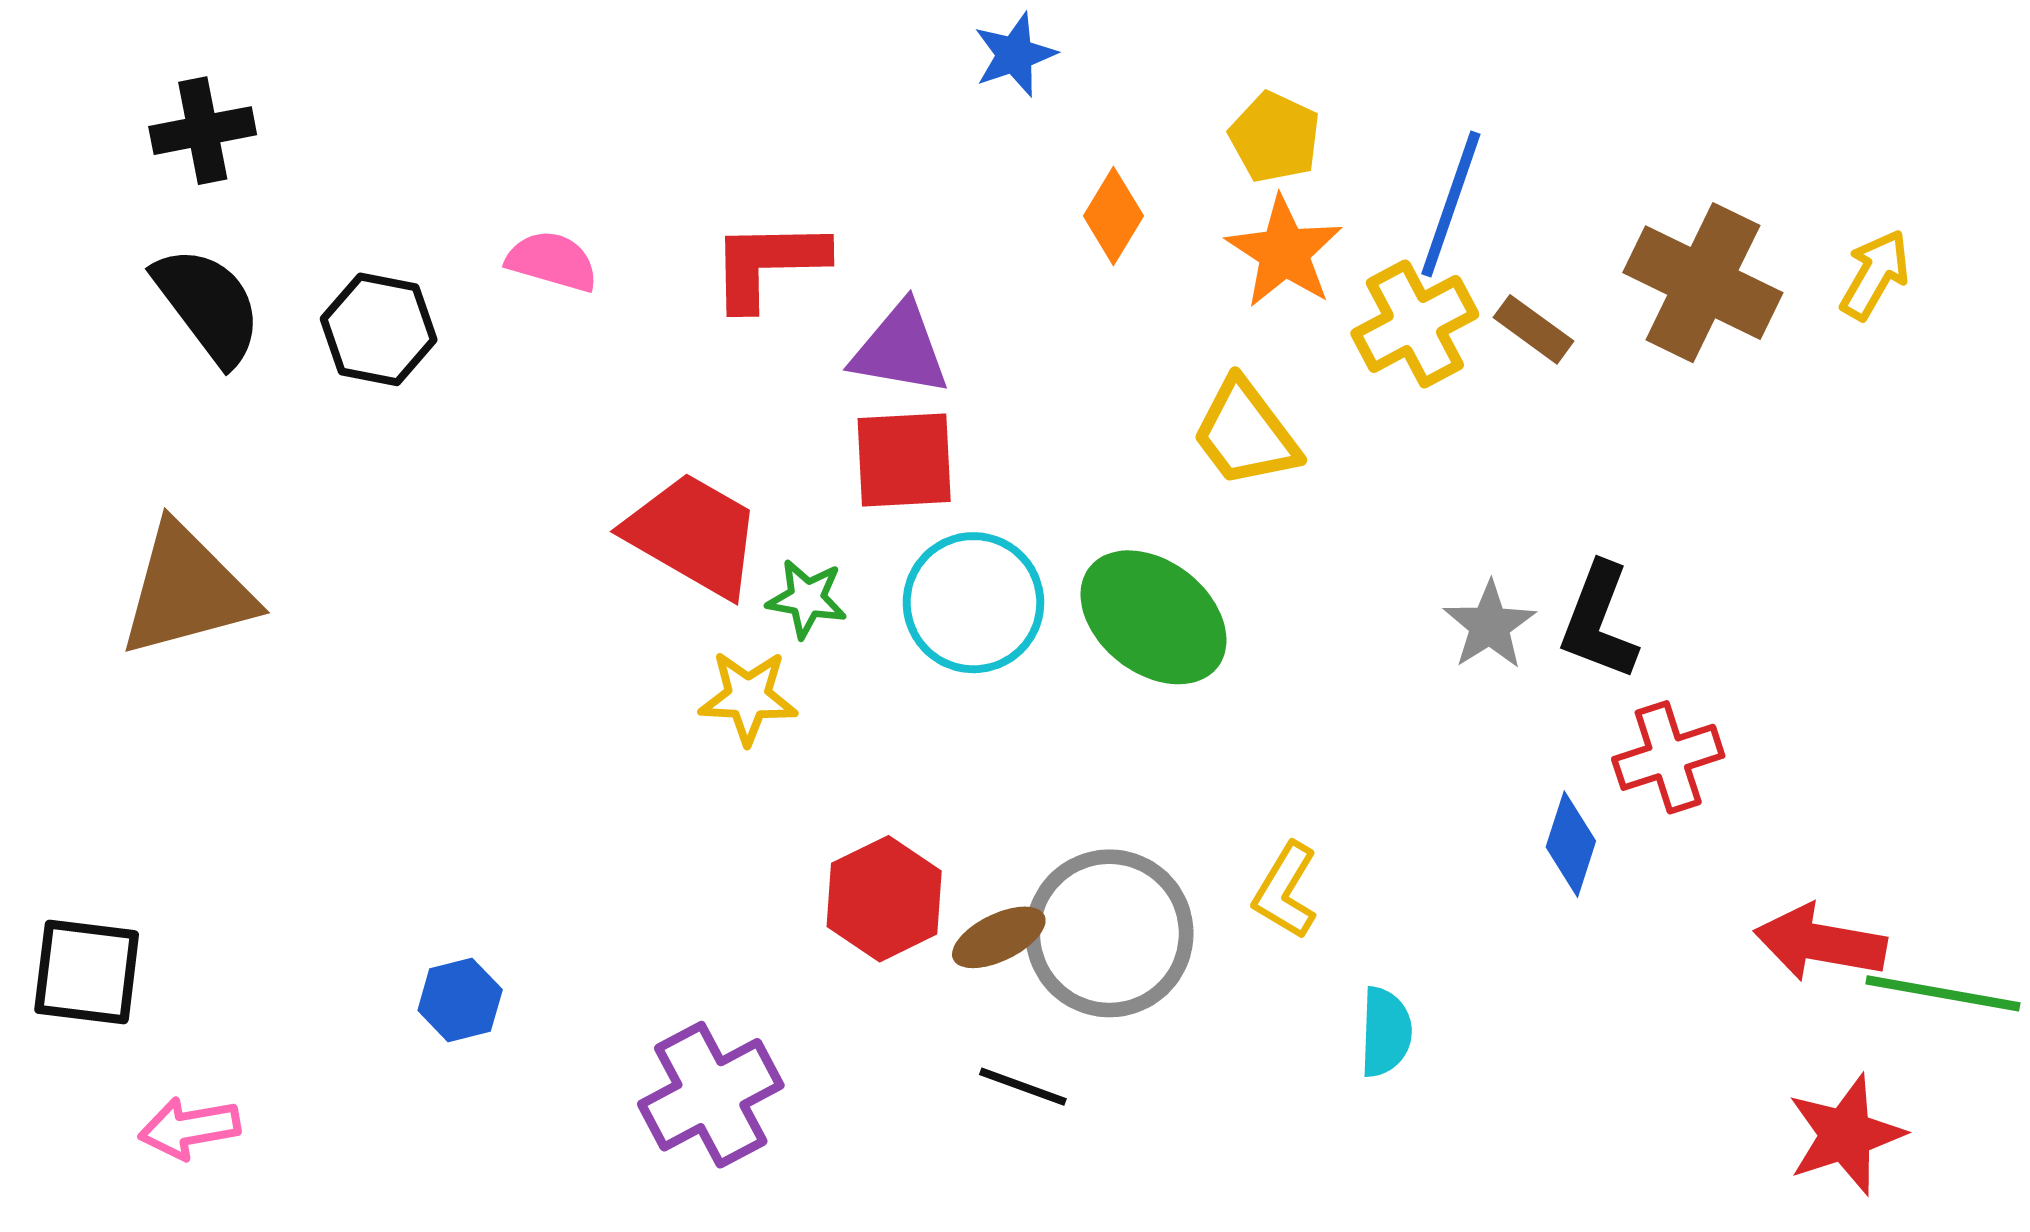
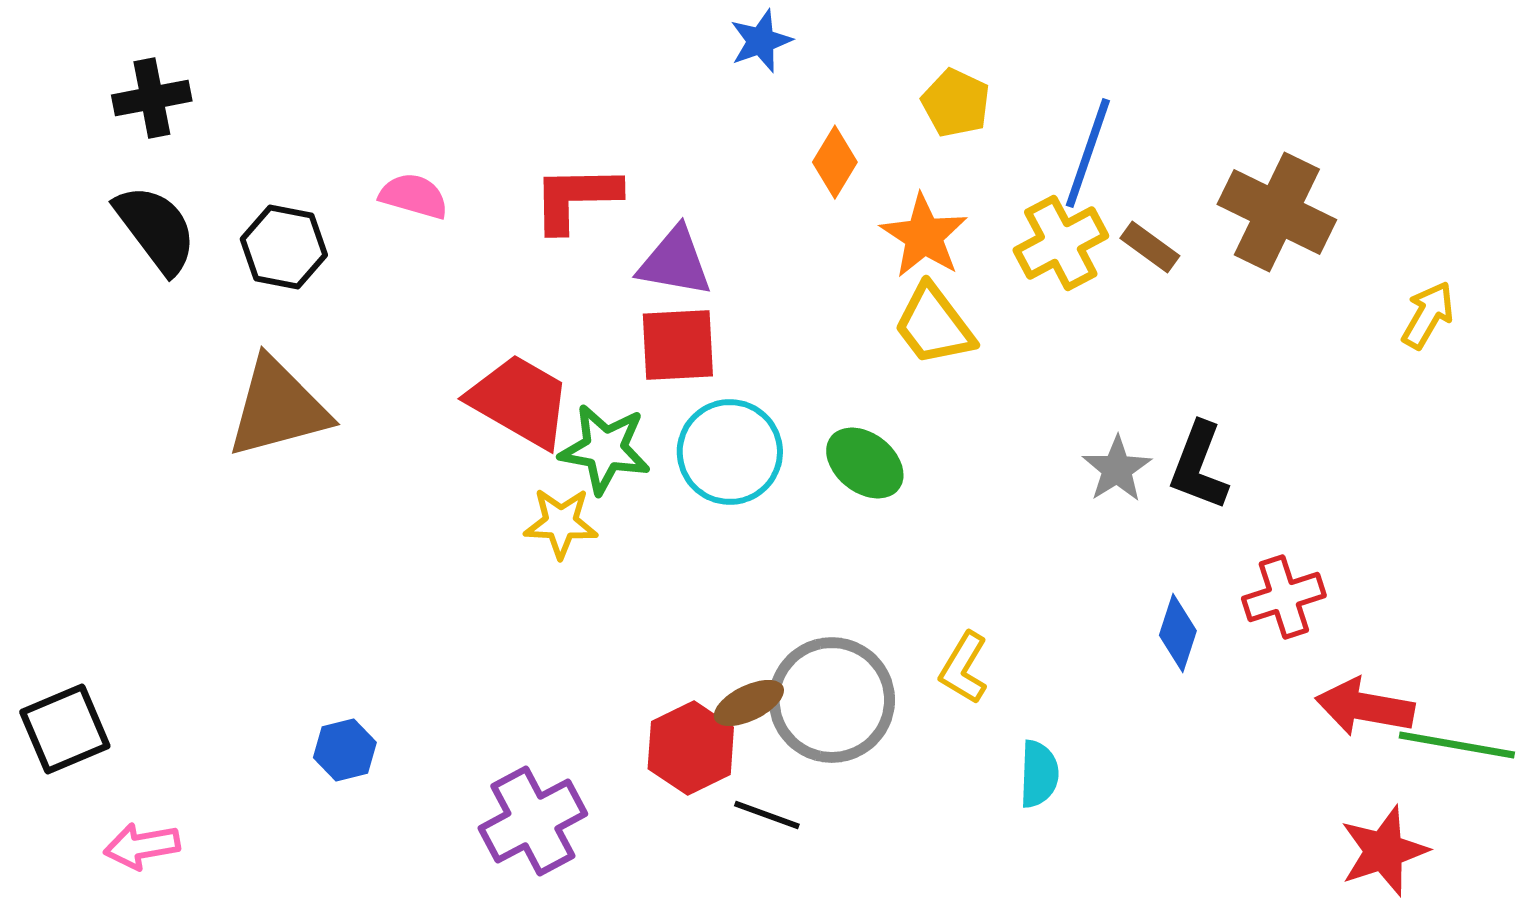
orange star: (1284, 252) -> (924, 236), moved
yellow arrow: (1875, 275) -> (1428, 315), moved
brown triangle: (187, 591) -> (278, 408), moved
green star: (807, 599) -> (605, 449), size x1.5
green ellipse: (1153, 617) -> (865, 463), size x0.7
red cross: (1668, 757) -> (1284, 597), moved
red hexagon: (884, 899) -> (691, 748), moved
black square: (87, 972) -> (65, 729), turned -30

